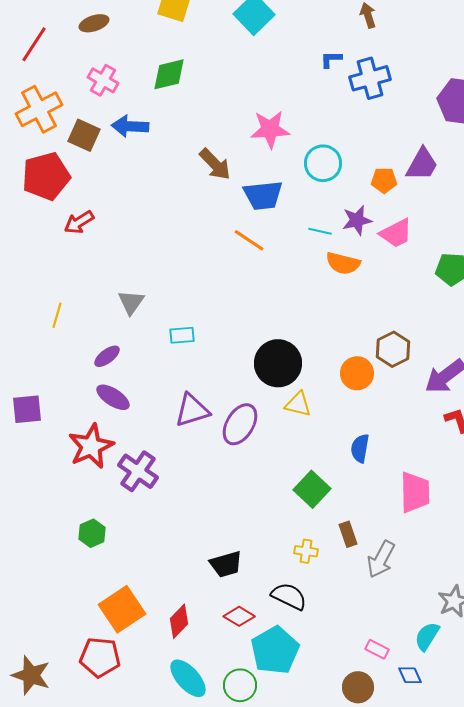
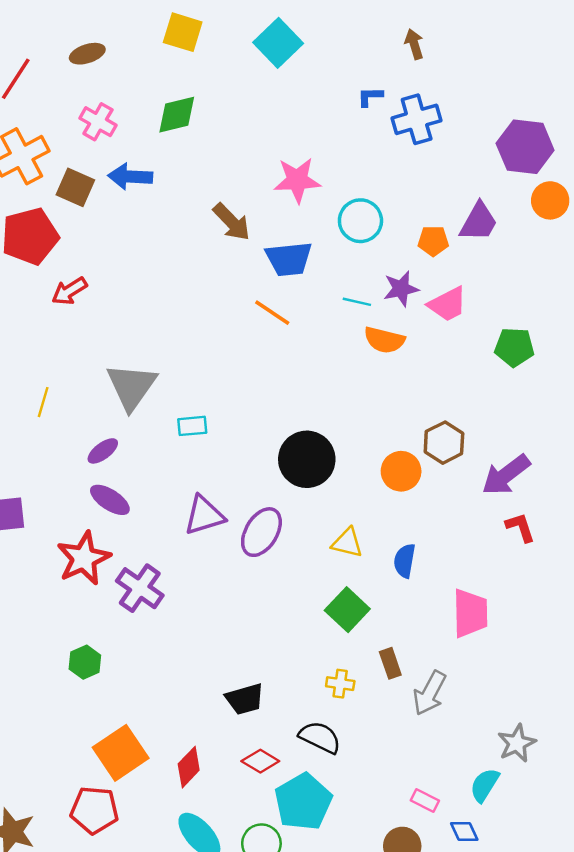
gray triangle: (131, 302) -> (131, 387), size x1.6
yellow triangle: (298, 404) -> (347, 543), moved

